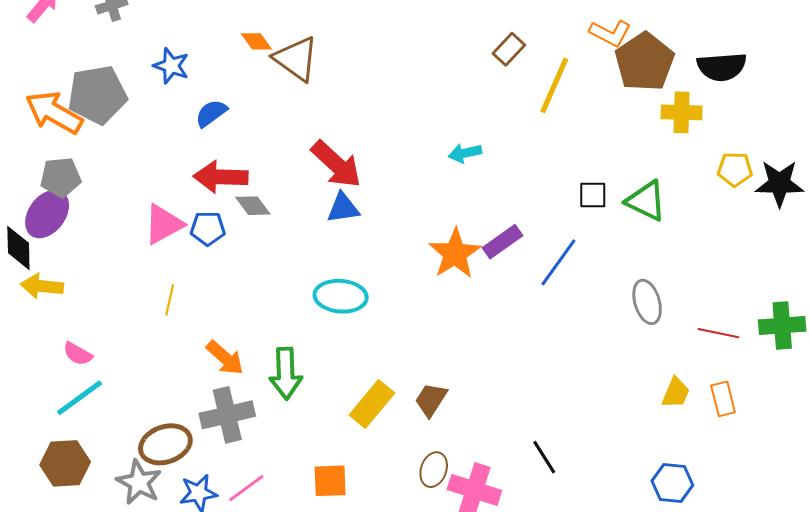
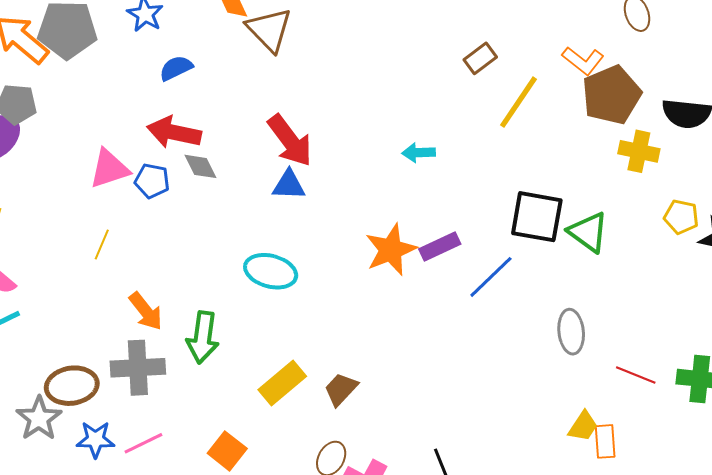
black square: (593, 195) -> (537, 217), size x1.8
orange rectangle: (723, 399) -> (605, 441), moved
orange square: (330, 481) -> (227, 451), turned 30

